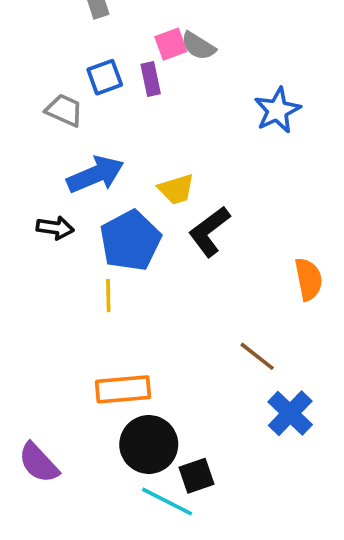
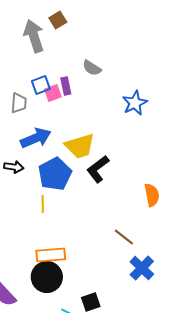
pink square: (171, 44) -> (53, 93), moved
gray trapezoid: (64, 110) -> (19, 103), turned 70
yellow trapezoid: (176, 189) -> (80, 146), size x1.5
black circle: (149, 444) -> (47, 277), moved

